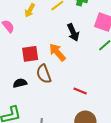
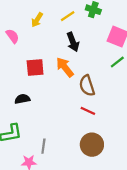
black arrow: (73, 32) -> (73, 42), moved
brown semicircle: (44, 74) -> (87, 86), moved

